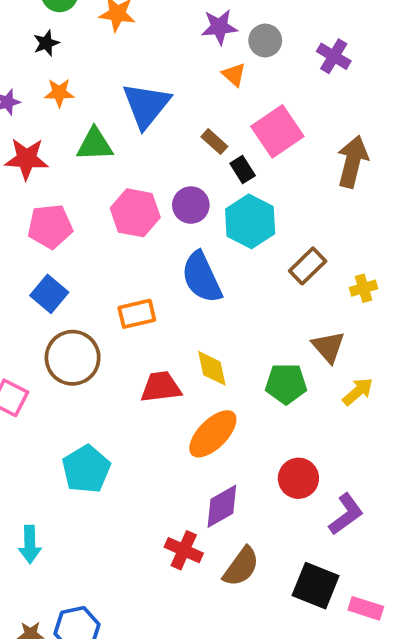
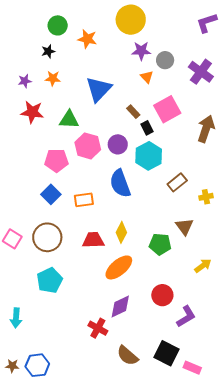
purple cross: (334, 56) -> (201, 72), size x1.4
green triangle: (95, 145) -> (69, 120), moved
pink pentagon: (50, 226) -> (56, 160), moved
blue square: (49, 294) -> (51, 194), moved
brown circle: (73, 358) -> (47, 237), moved
yellow diamond: (212, 368) -> (121, 232), turned 35
yellow arrow: (358, 392) -> (203, 266), moved
brown semicircle: (241, 567) -> (127, 356), moved, turned 90

